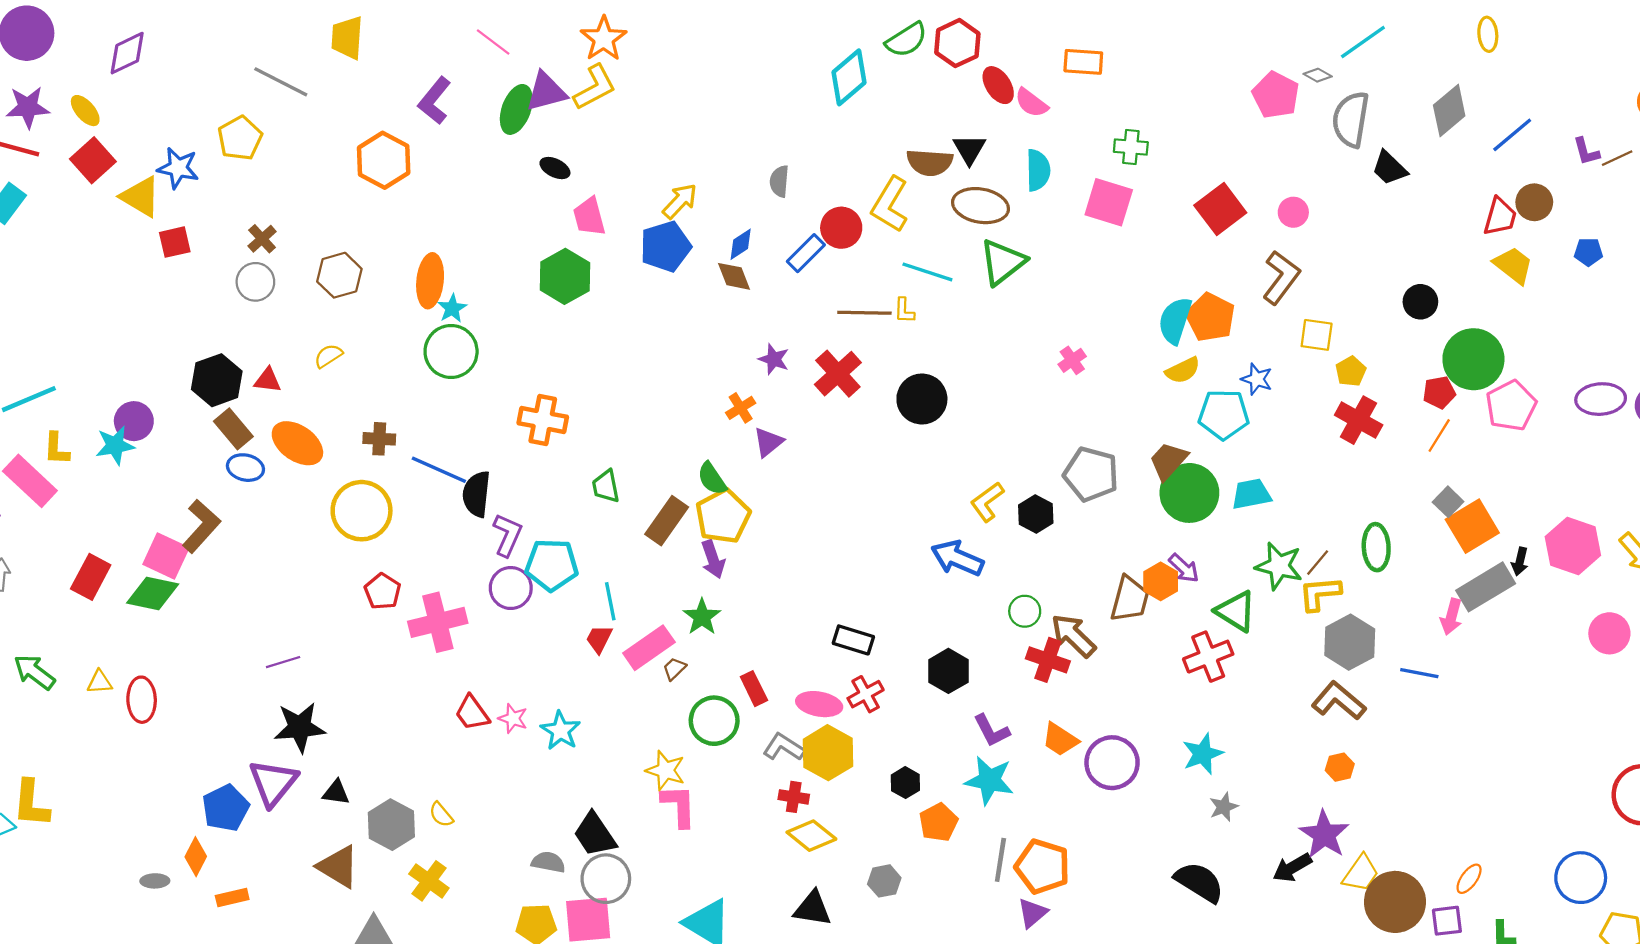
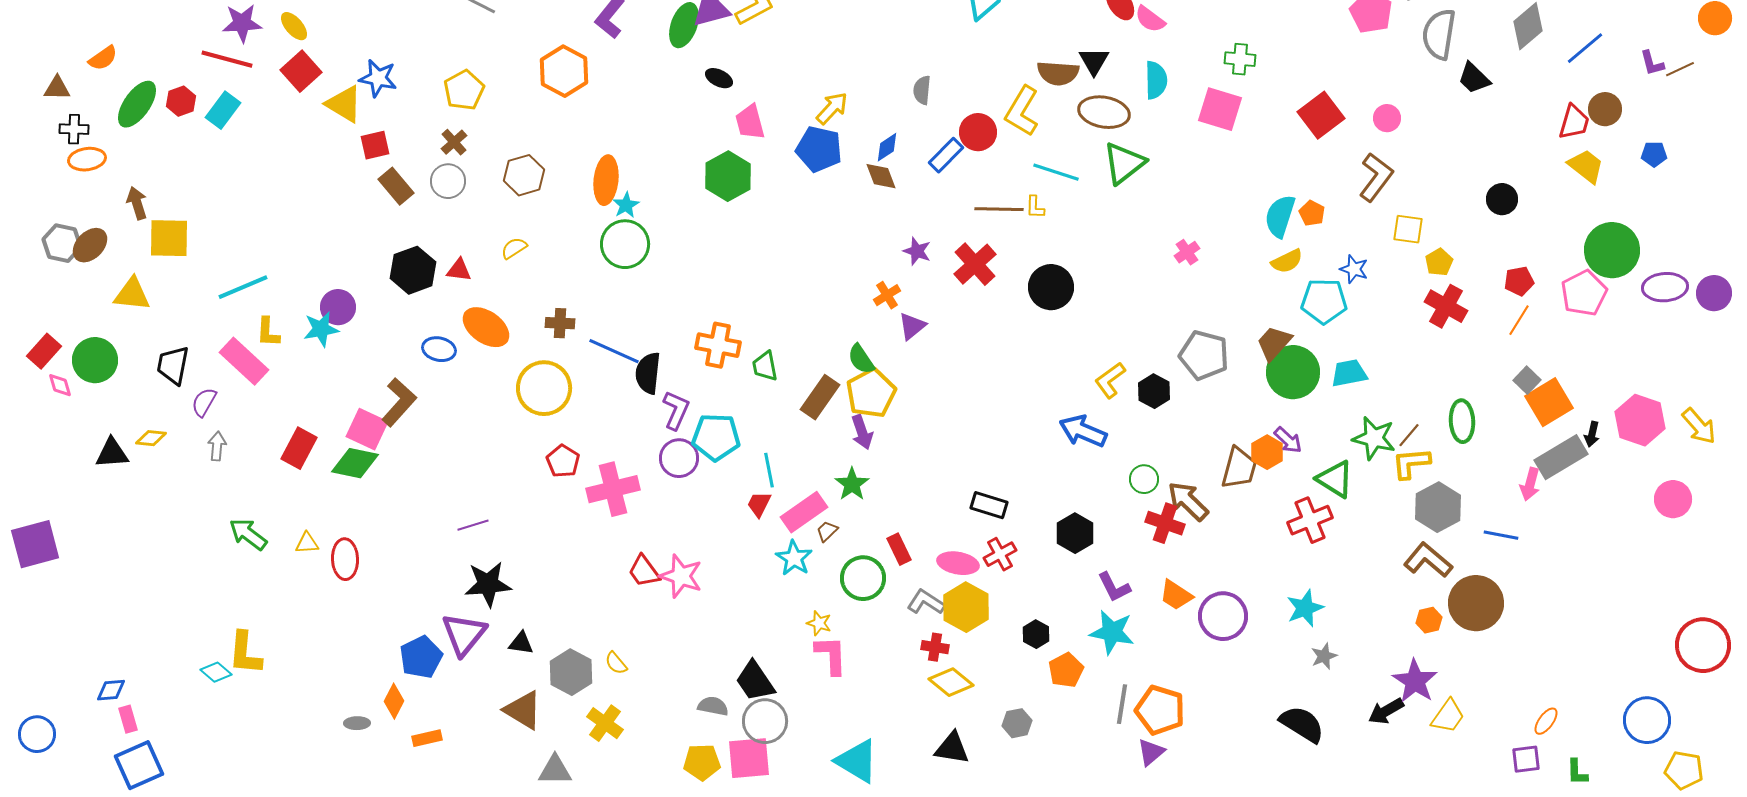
yellow pentagon: (240, 138) -> (464, 90), moved
blue pentagon: (665, 246) -> (819, 149), turned 30
orange pentagon: (1210, 317) -> (1312, 213), size x0.6
green circle: (1473, 359) -> (1612, 250), moved
orange cross: (543, 420) -> (718, 345), moved
brown rectangle: (233, 429) -> (396, 186), moved
pink star: (513, 718) -> (681, 576), size x1.6
cyan star: (560, 731) -> (794, 558), moved
yellow star: (665, 770) -> (819, 623), size x0.7
brown circle: (1395, 902) -> (1476, 603), moved

